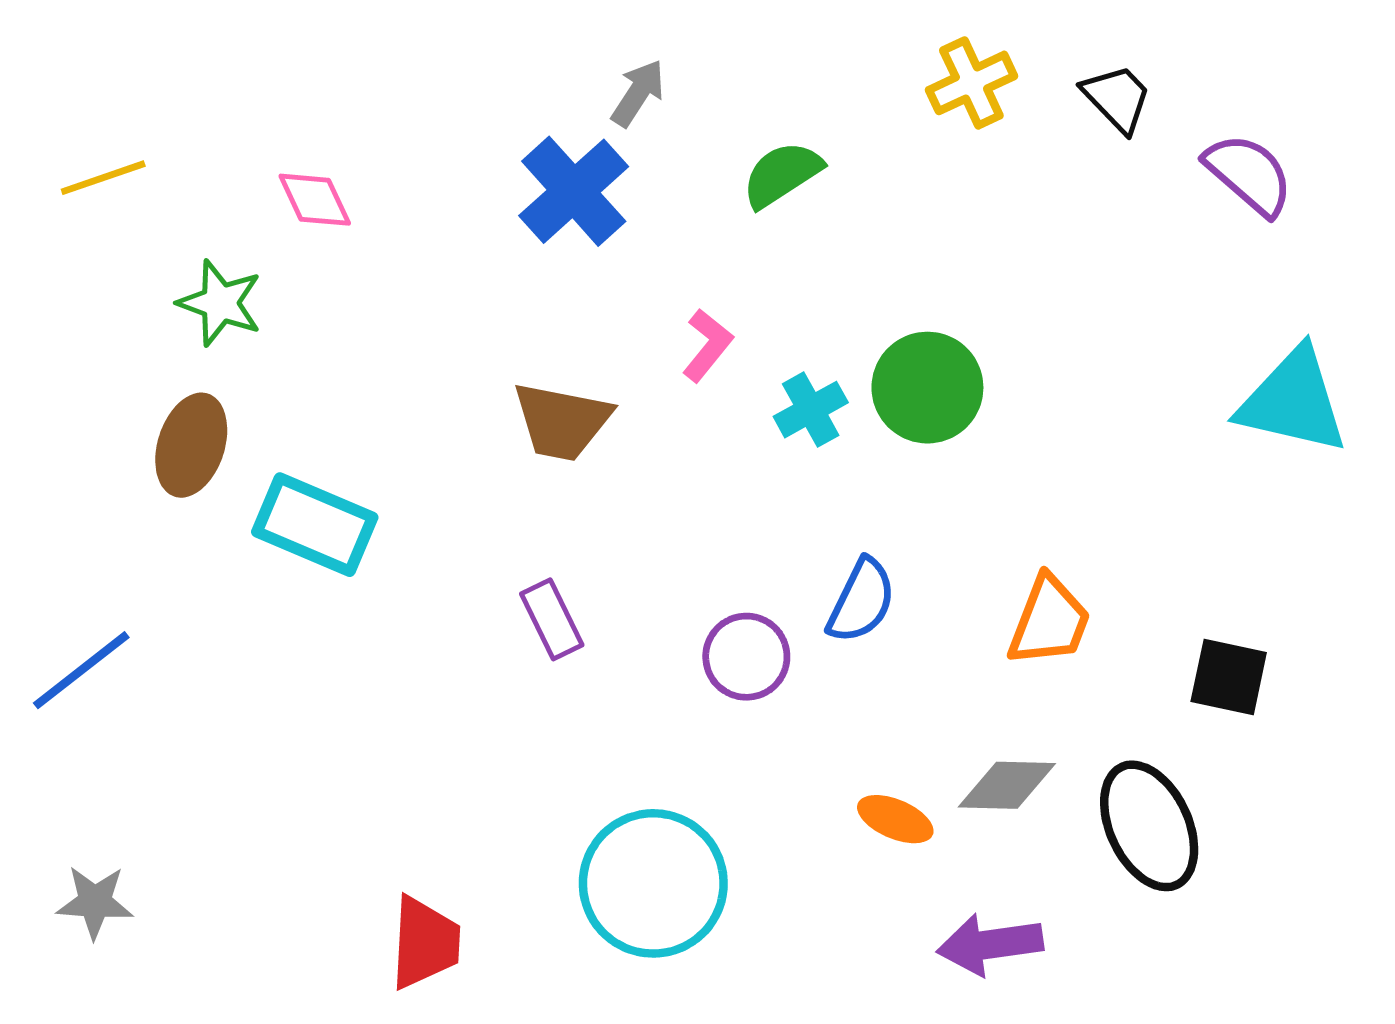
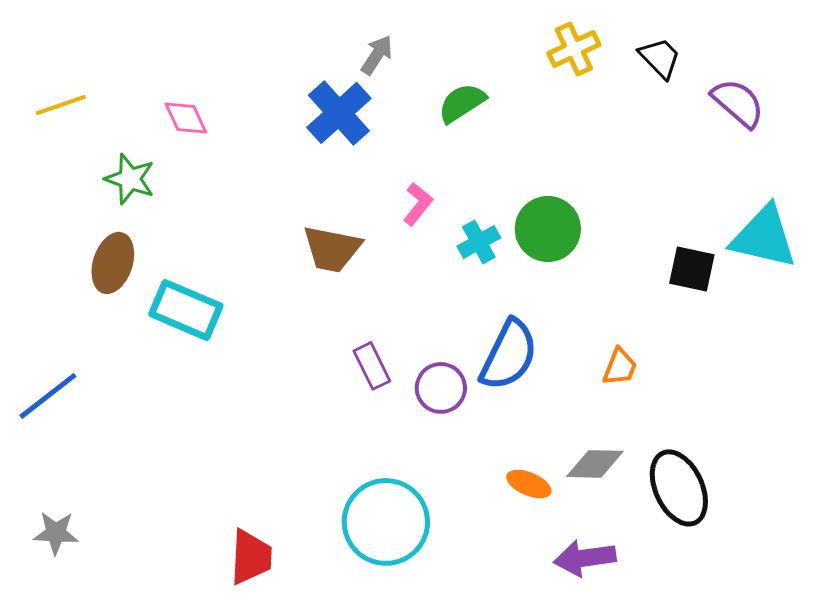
blue semicircle: (861, 601) -> (509, 355), size x1.4
purple rectangle: (552, 619) -> (372, 366), moved
orange trapezoid: (1049, 621) -> (620, 367), size x0.7
black square: (1229, 677) -> (692, 269), moved

